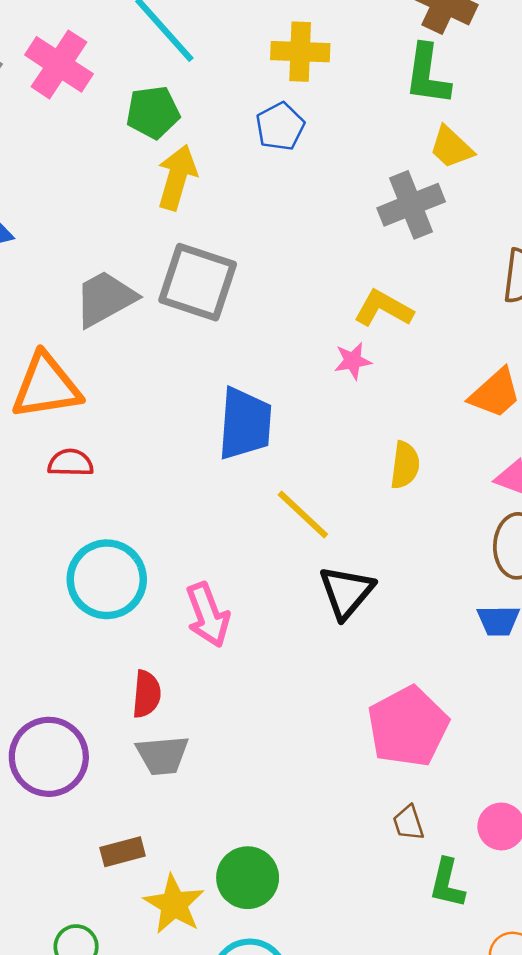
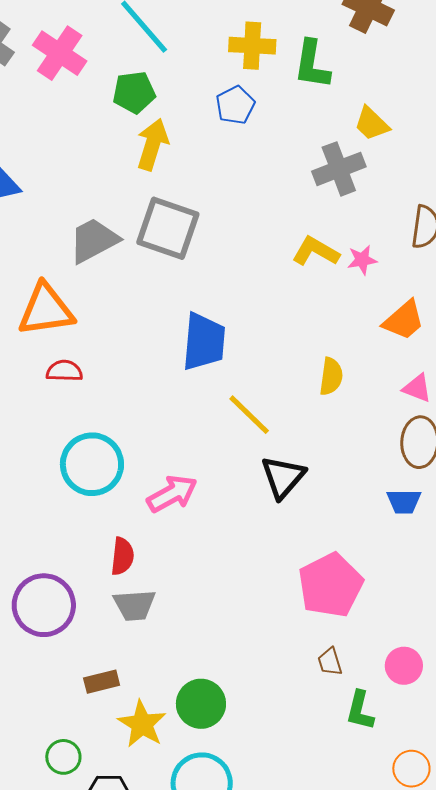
green L-shape: (427, 75) -> (312, 64), moved
pink star: (353, 361) -> (362, 260), moved
pink arrow: (208, 615) -> (172, 494), turned -99

